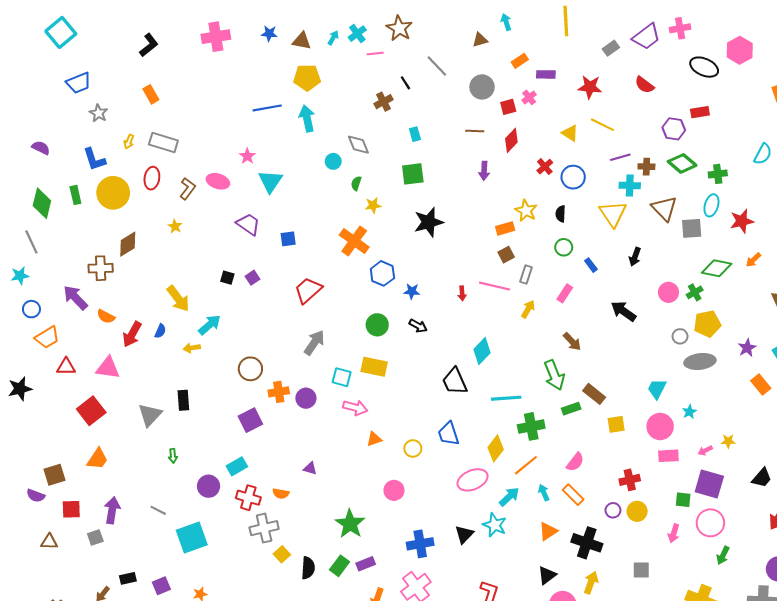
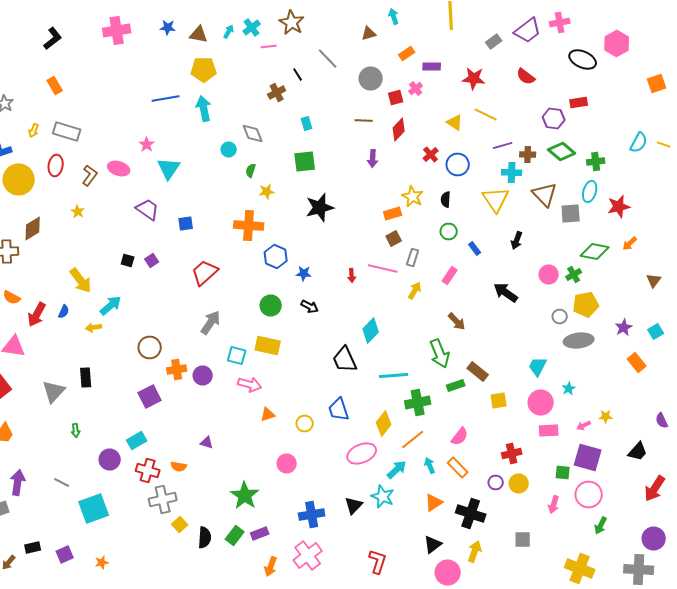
orange cross: (354, 241) -> (249, 226), turned -32

